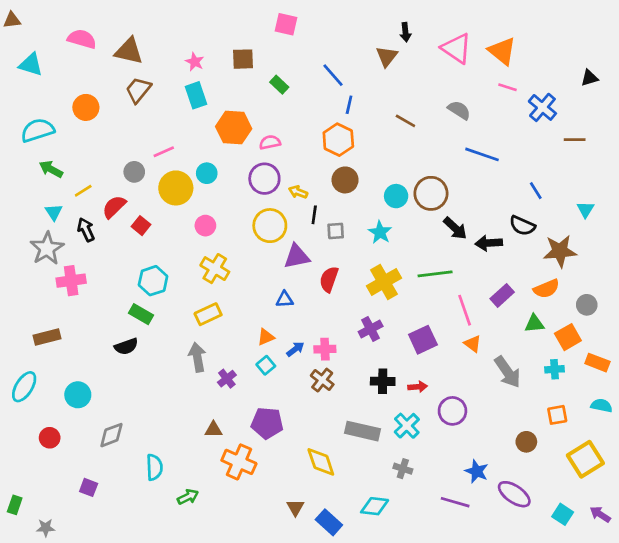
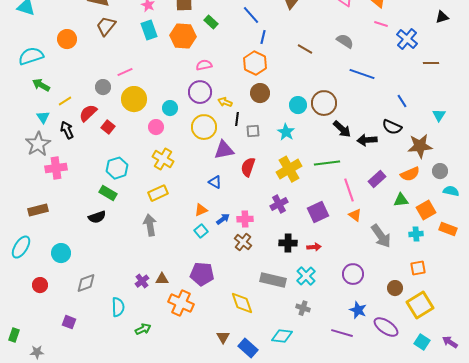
orange hexagon: (234, 128) -> (183, 36), moved
cyan circle: (207, 173) -> (170, 108), moved
blue triangle: (285, 299) -> (215, 182), turned 32
gray circle: (587, 305) -> (440, 171), moved
purple cross: (227, 379) -> (142, 281), moved
cyan semicircle: (602, 406) -> (451, 191), moved
purple circle: (452, 411) -> (353, 274), moved
yellow square: (585, 459) -> (420, 305), moved

